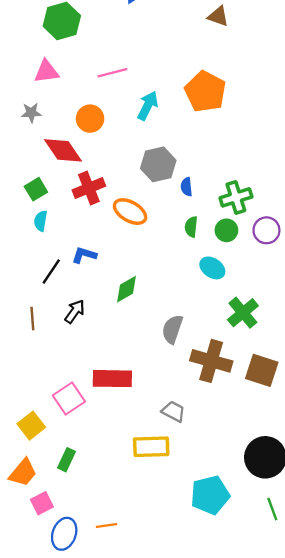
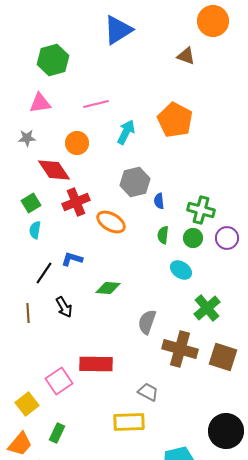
green cross: (236, 197) -> (201, 210), turned 32
green diamond: (126, 289) -> (108, 288), turned 35
black arrow: (75, 311) -> (64, 307), turned 115

